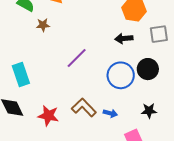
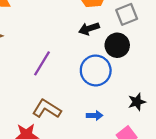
black circle: (148, 69) -> (117, 45), moved
brown L-shape: (84, 108) -> (47, 109), moved

